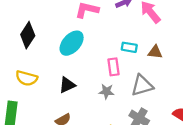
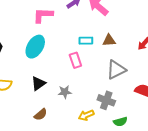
gray triangle: (142, 85) -> (116, 70), moved
gray star: (107, 91) -> (65, 92), moved

